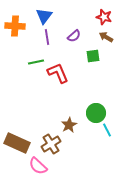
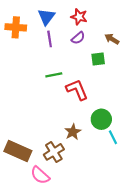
red star: (104, 17) -> (79, 17), moved
green line: (36, 62) -> (54, 75), moved
red L-shape: (58, 73) -> (77, 90), moved

